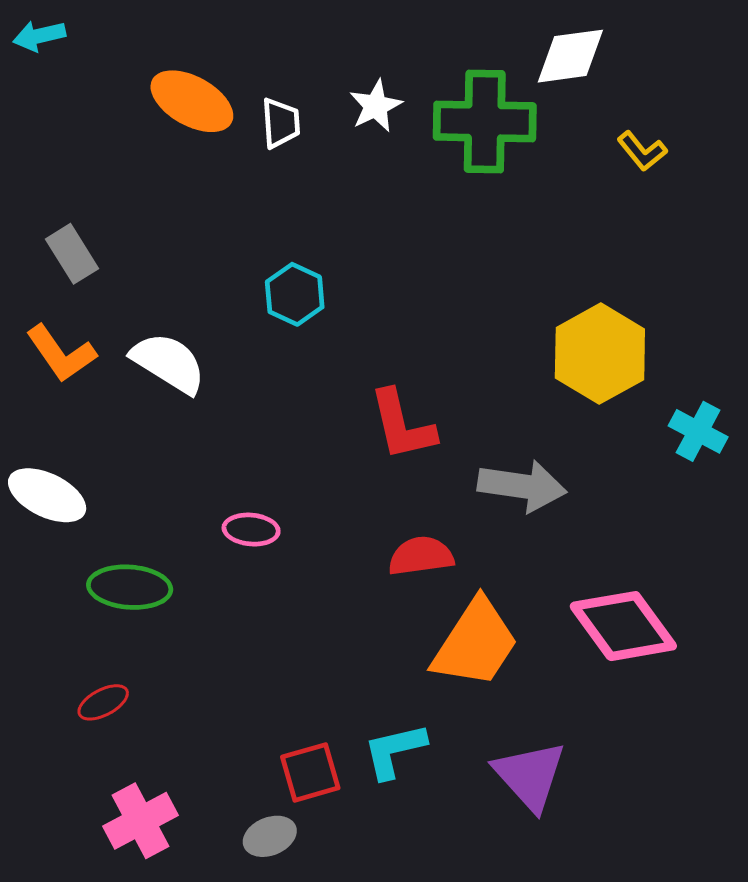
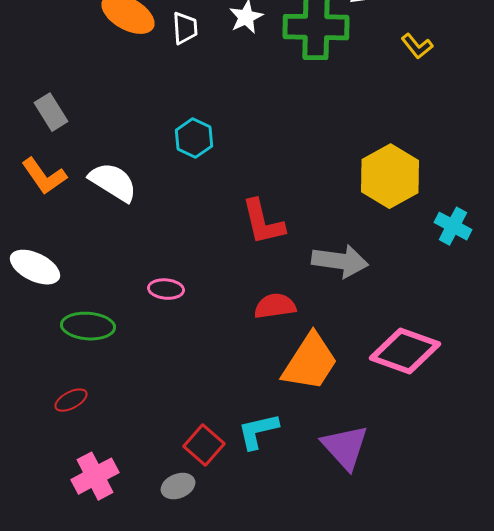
pink diamond: (623, 626) -> (405, 351), turned -34
red square: (310, 772) -> (204, 445), turned -33

